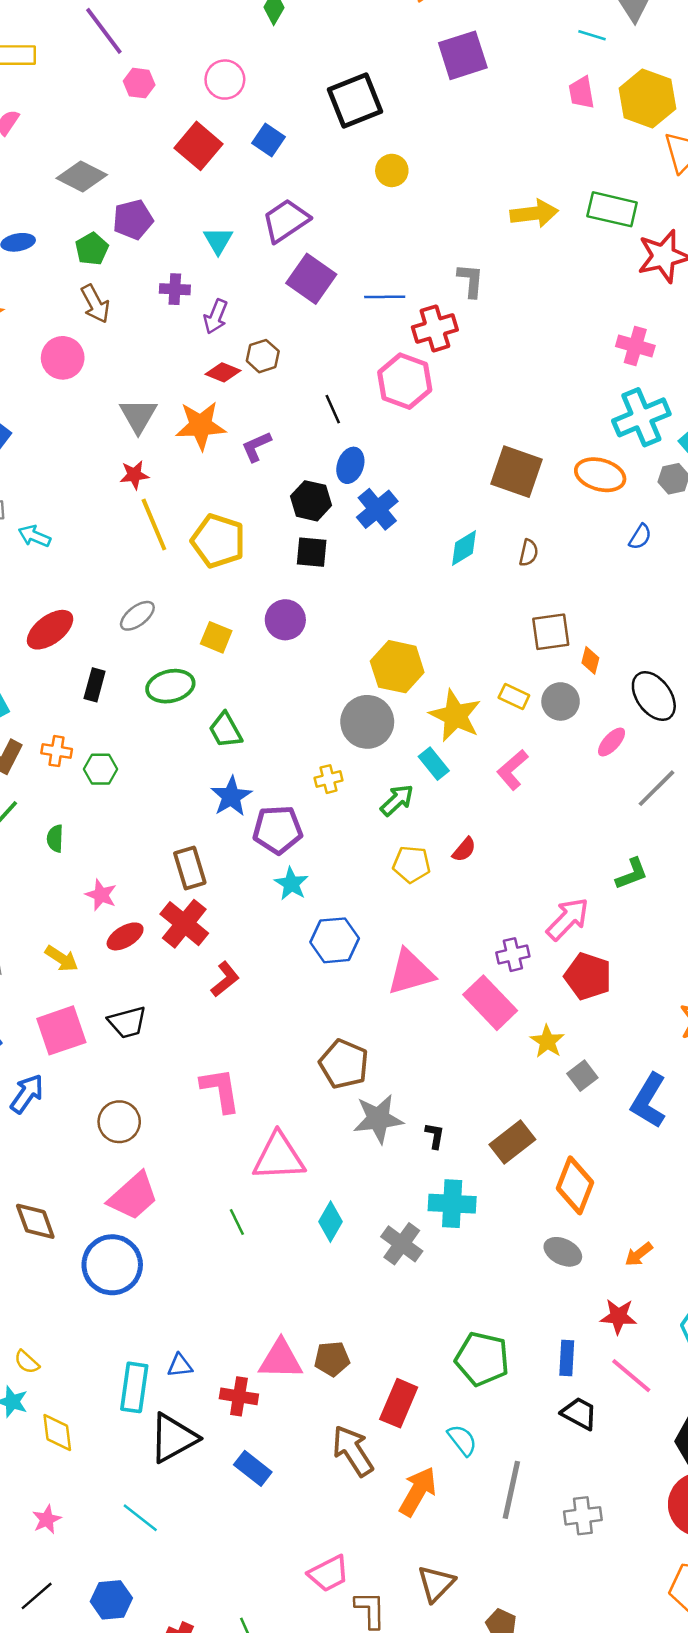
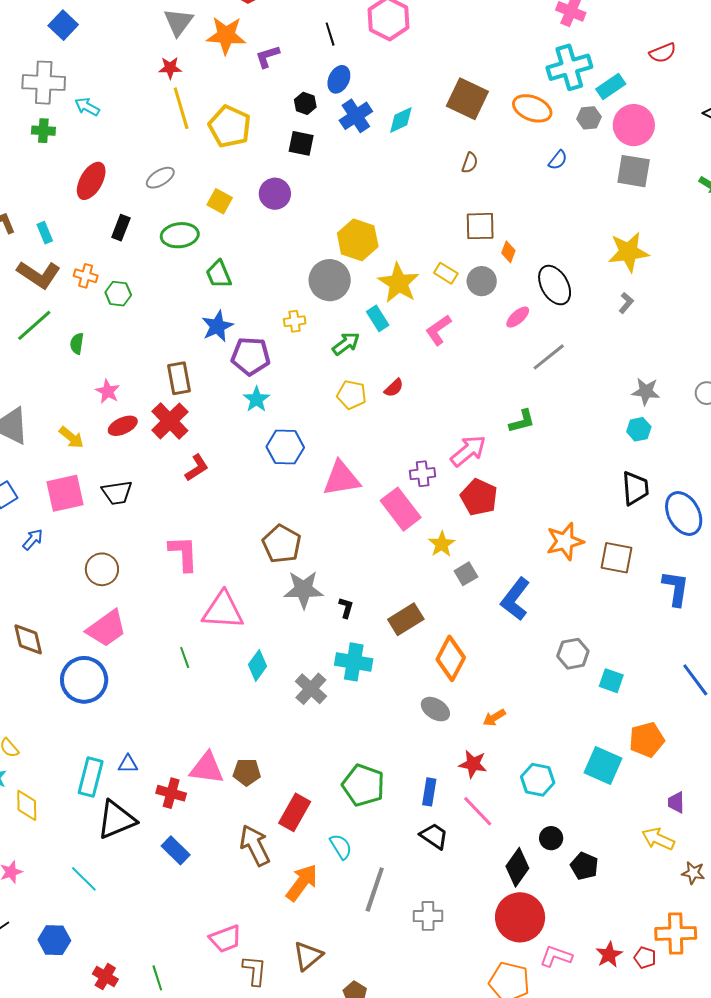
black hexagon: (311, 501) -> (305, 103), size x0.7
cyan diamond: (464, 548) -> (401, 120), moved
red ellipse: (50, 630) -> (91, 181), turned -30
blue arrow: (27, 1094) -> (33, 539), size x0.7

